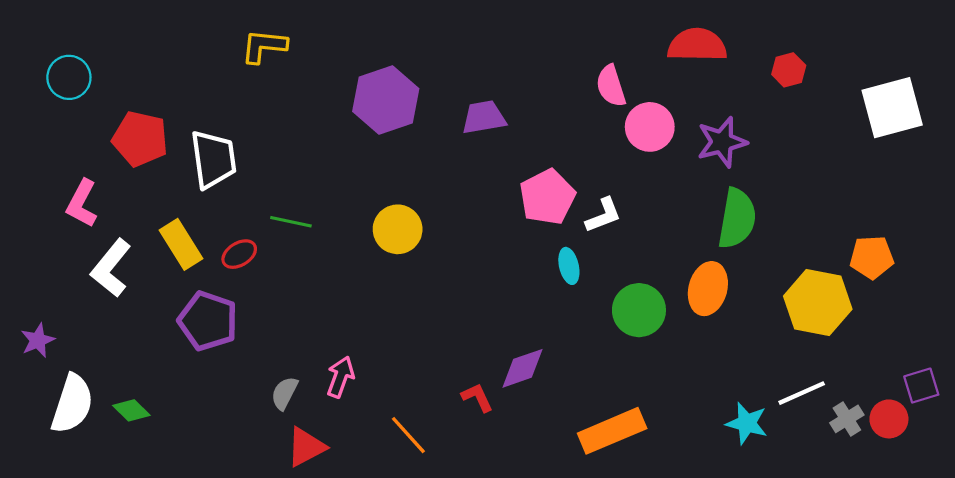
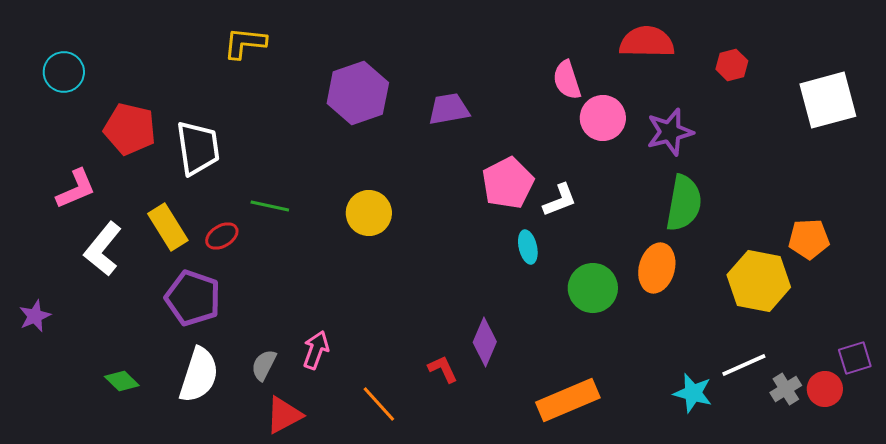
pink L-shape: (82, 203) -> (76, 189), turned -141
purple diamond: (523, 368) -> (485, 342), turned -48
white semicircle: (72, 404) -> (199, 375), moved

